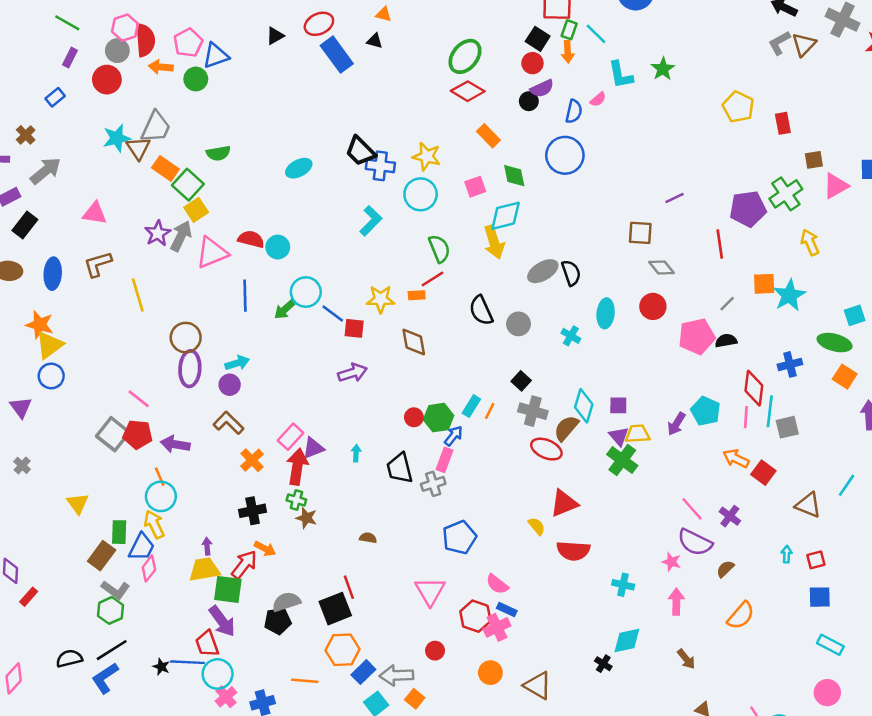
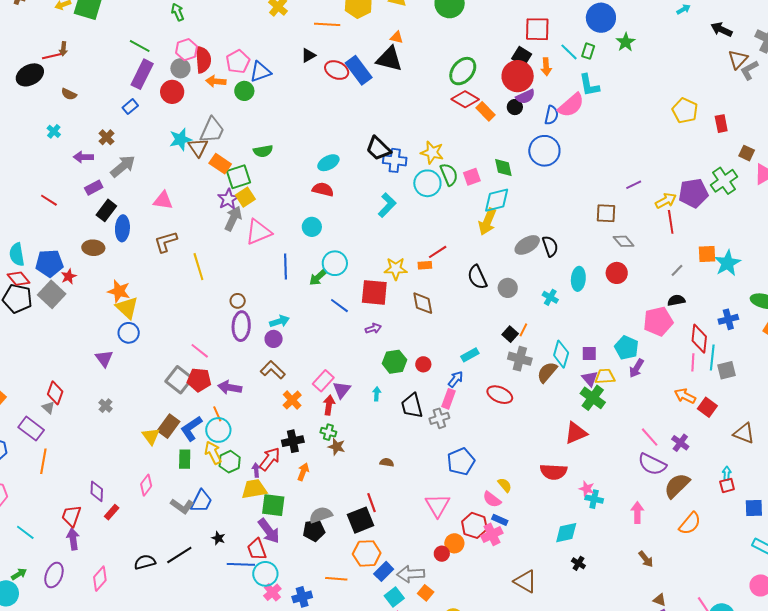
red ellipse: (319, 24) -> (337, 70), moved, turned 50
green rectangle: (569, 30) -> (588, 51), moved
black triangle: (375, 41) -> (389, 59), size x2.0
gray L-shape: (779, 43) -> (749, 70), moved
purple rectangle: (70, 58) -> (142, 74), size x1.8
red circle: (532, 63) -> (518, 76), size x1.8
green star: (663, 69) -> (626, 42), moved
pink semicircle: (598, 99) -> (571, 105), size x2.0
orange rectangle: (488, 136) -> (486, 111), moved
brown square: (814, 160) -> (747, 153), turned 35
green square: (188, 185) -> (239, 177), turned 30
purple star: (158, 233) -> (228, 199), moved
red semicircle: (251, 239) -> (323, 189), moved
yellow arrow: (494, 242) -> (487, 222), turned 40
yellow arrow: (810, 242) -> (666, 201), moved, turned 85
green semicircle: (439, 249) -> (449, 174), moved
blue ellipse: (53, 274) -> (122, 228), moved
blue line: (333, 313) -> (339, 306), moved
red square: (354, 328) -> (374, 292), size x1.6
pink pentagon: (697, 336) -> (658, 321), moved
brown circle: (186, 338) -> (238, 301), size x0.6
yellow triangle: (49, 345) -> (127, 308), turned -40
purple arrow: (353, 373) -> (373, 328), size x0.7
cyan rectangle: (471, 406) -> (470, 355), turned 30
orange line: (490, 411) -> (523, 330), moved
cyan pentagon: (706, 411) -> (627, 348), moved
green hexagon: (439, 418) -> (394, 362), moved
purple triangle: (313, 448) -> (342, 390), turned -30
red ellipse: (546, 449) -> (500, 395), moved
red arrow: (297, 467) -> (329, 405), size x0.7
red triangle: (564, 503) -> (576, 433), moved
yellow semicircle: (537, 526) -> (505, 485), moved
blue trapezoid: (142, 547) -> (201, 501), moved
orange arrow: (265, 549) -> (303, 472), turned -96
brown rectangle: (102, 556) -> (168, 426), moved
red square: (816, 560) -> (727, 485), moved
pink star: (671, 562) -> (587, 489), moved
red arrow: (244, 565) -> (270, 459), moved
pink diamond: (149, 568) -> (146, 485), moved
brown semicircle: (725, 569) -> (677, 486), size x1.8
green hexagon: (110, 610) -> (230, 462), moved
cyan diamond: (627, 640) -> (566, 533), moved
black star: (161, 667) -> (218, 538), moved
orange circle: (490, 673) -> (454, 543), moved
blue L-shape: (105, 678) -> (191, 428), moved

